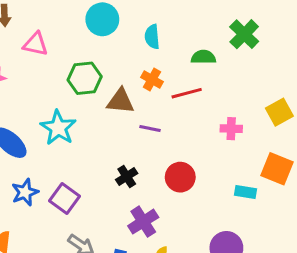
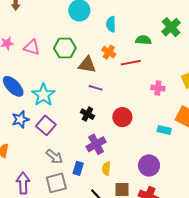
pink triangle: (35, 44) -> (32, 47), moved
cyan star: (58, 128) -> (43, 95), moved
purple line: (150, 128) -> (96, 88), moved
black cross: (127, 177) -> (87, 114), turned -32

